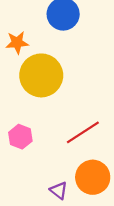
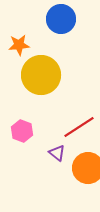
purple triangle: (59, 190) -> (57, 153), moved

